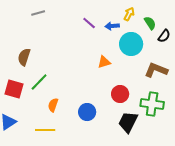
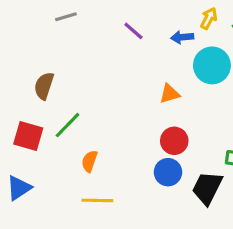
purple line: (89, 23) -> (133, 31), moved
red circle: (120, 94) -> (174, 141), moved
blue circle: (87, 112) -> (168, 172), moved
yellow line: (45, 130) -> (97, 200), moved

